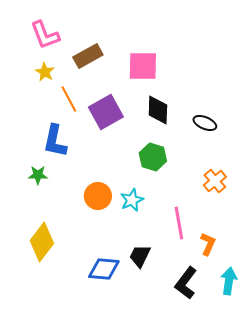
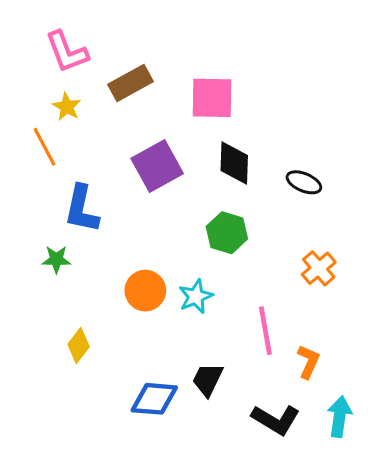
orange line: (69, 99) -> (44, 147), moved
yellow diamond: (42, 242) -> (79, 345), moved, size x0.6
black L-shape: (186, 283) -> (276, 420), turned -96

